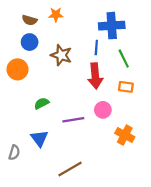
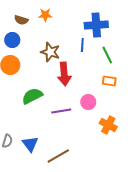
blue circle: (30, 42) -> (12, 40), moved
red arrow: (95, 76) -> (64, 74), moved
green semicircle: (42, 103) -> (32, 96), size x1.5
blue triangle: (39, 138) -> (30, 144), moved

